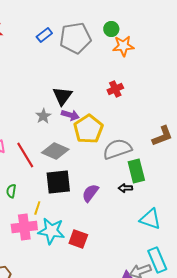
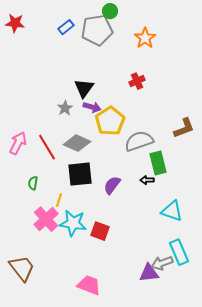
green circle: (111, 29) -> (110, 11), moved
orange star: (123, 46) -> (145, 38), turned -30
pink cross: (24, 227) -> (46, 219), turned -35

